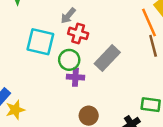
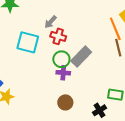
green circle: (69, 60) -> (61, 59), moved
purple cross: (75, 77) -> (63, 73), moved

